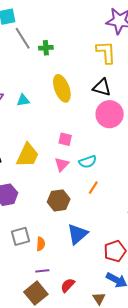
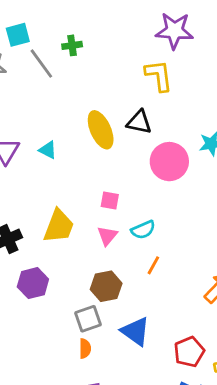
green cross: (46, 48) -> (72, 45), moved
black triangle: (102, 87) -> (139, 122), moved
cyan triangle: (23, 100) -> (48, 150), turned 40
blue triangle: (77, 234) -> (135, 331), turned -40
gray square: (20, 236) -> (88, 319), moved

